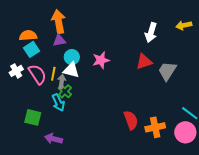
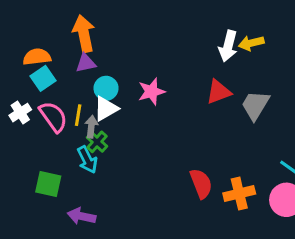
yellow arrow: (184, 25) -> (251, 43), moved
white triangle: (71, 70) -> (106, 109), turned -42

